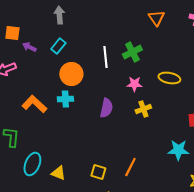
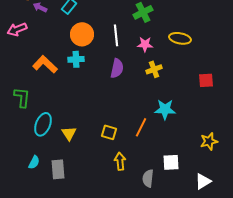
white line: (105, 57) -> (116, 35), moved
cyan star: (178, 150) -> (165, 109), moved
yellow triangle: (58, 173) -> (69, 133), turned 35

